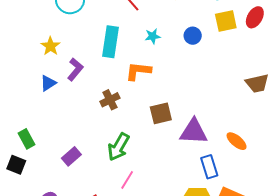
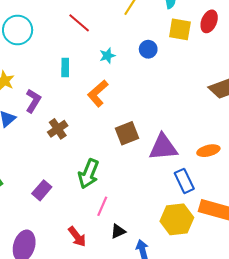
yellow square: (226, 21) -> (180, 29), turned 30
cyan rectangle: (111, 42) -> (65, 67), size x0.6
orange L-shape: (138, 71) -> (98, 93), turned -40
brown cross: (110, 100) -> (58, 129), moved
orange ellipse: (237, 141) -> (208, 151), turned -45

